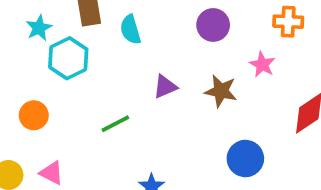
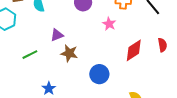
brown star: (221, 91) -> (69, 53), moved

